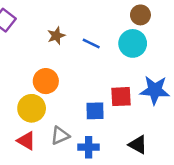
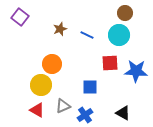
red square: (121, 97) -> (110, 63), moved
blue cross: (89, 147) -> (85, 115), turned -35

